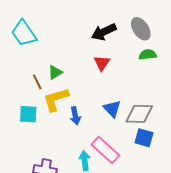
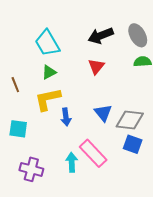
cyan trapezoid: (24, 33) -> (47, 43), moved
brown line: (37, 82) -> (15, 85), moved
cyan square: (28, 114) -> (18, 129), moved

